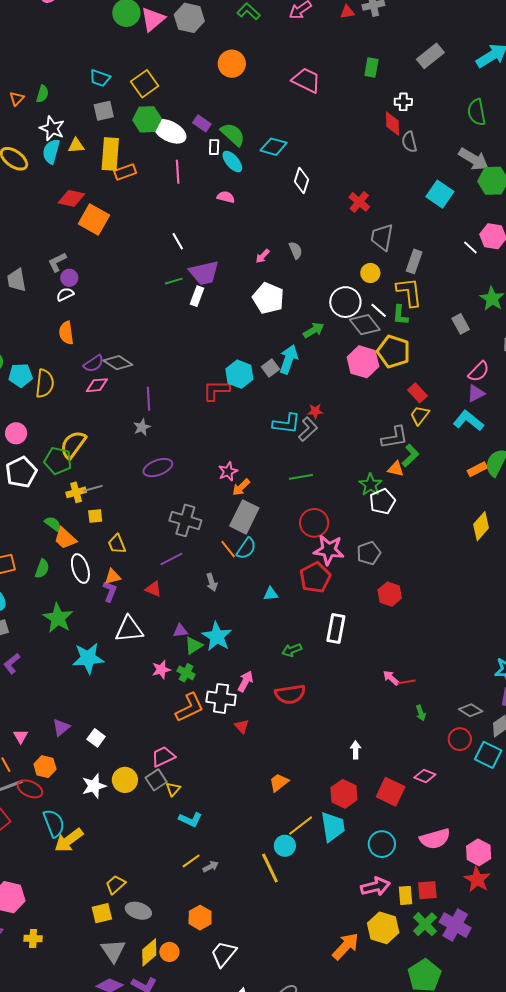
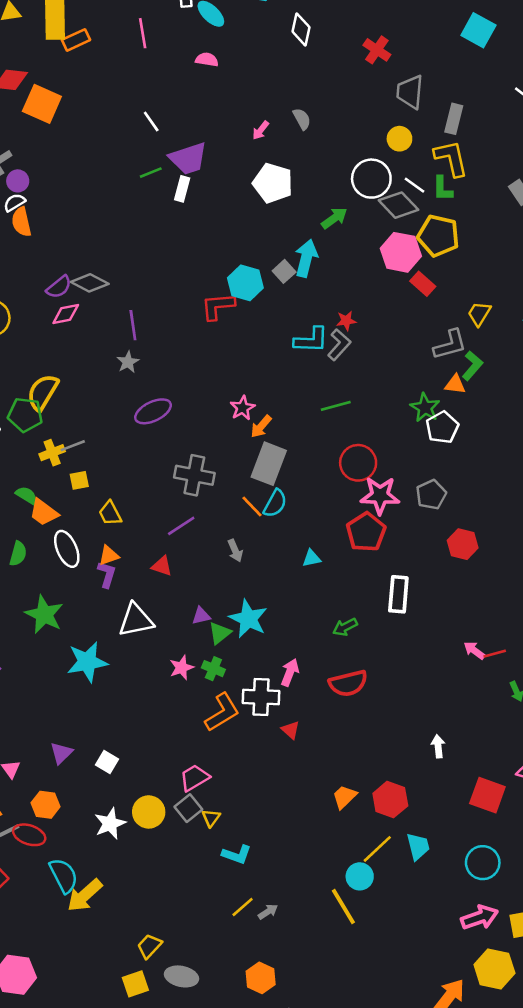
orange semicircle: (66, 333) -> (21, 222), moved
red rectangle: (417, 393) -> (423, 284), moved
red hexagon: (344, 794) -> (390, 800), moved
cyan trapezoid: (333, 827) -> (418, 846), size x0.7

